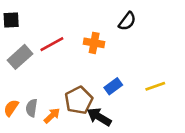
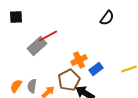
orange cross: (94, 43) -> (79, 60), moved, turned -35
gray rectangle: (20, 57) -> (37, 46), moved

